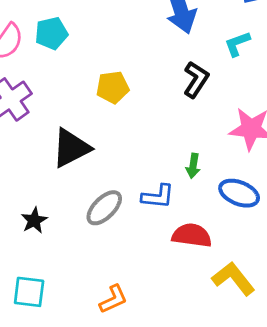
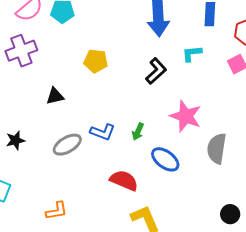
black triangle: (71, 148) -> (55, 96), size x0.6
blue L-shape: (158, 196) -> (103, 132), moved

